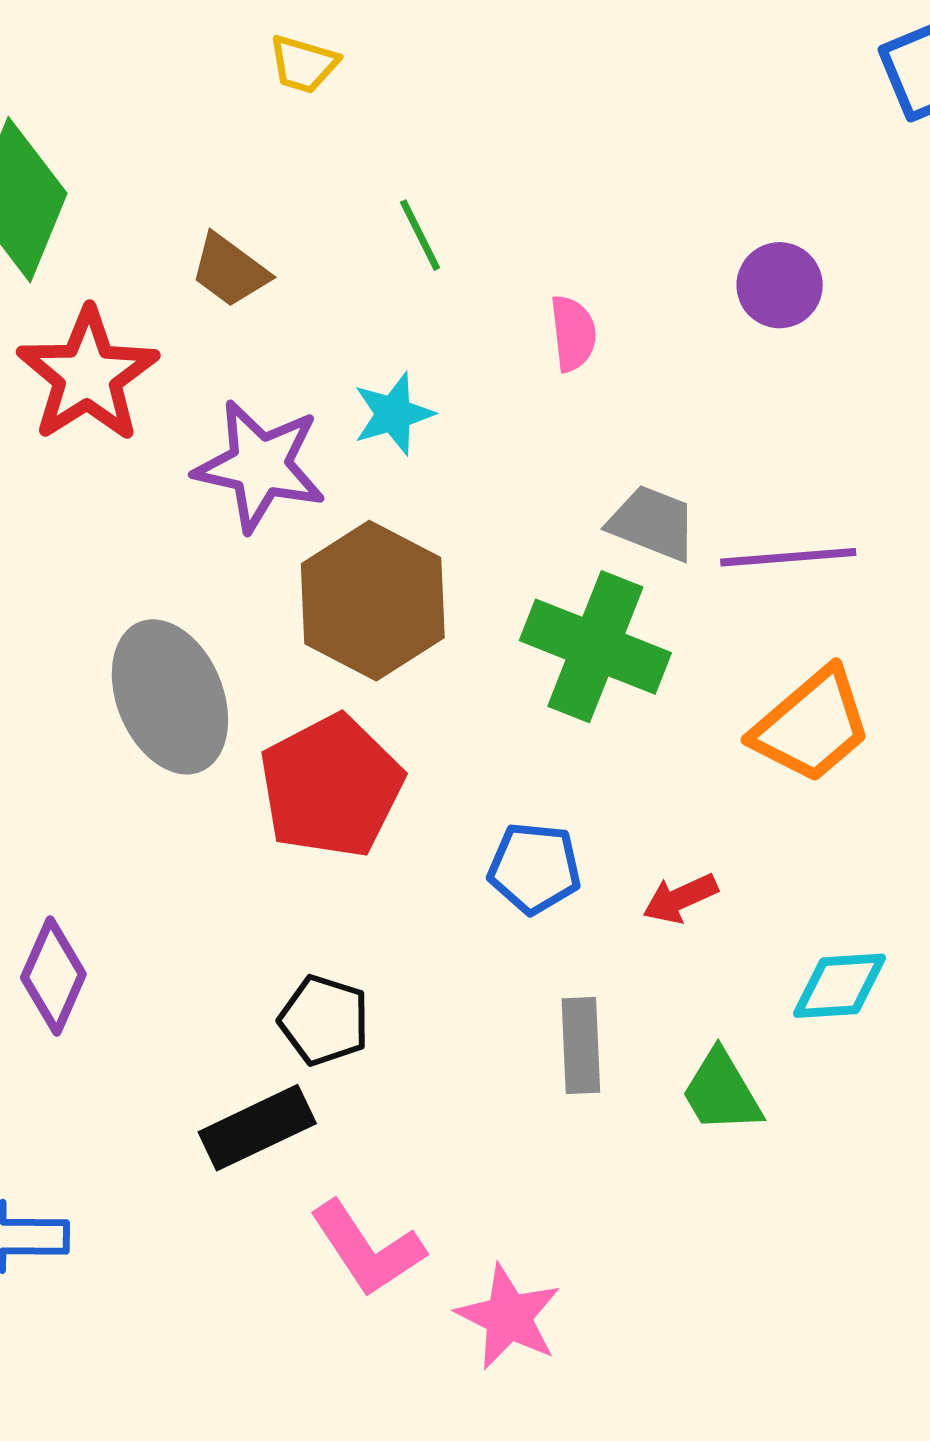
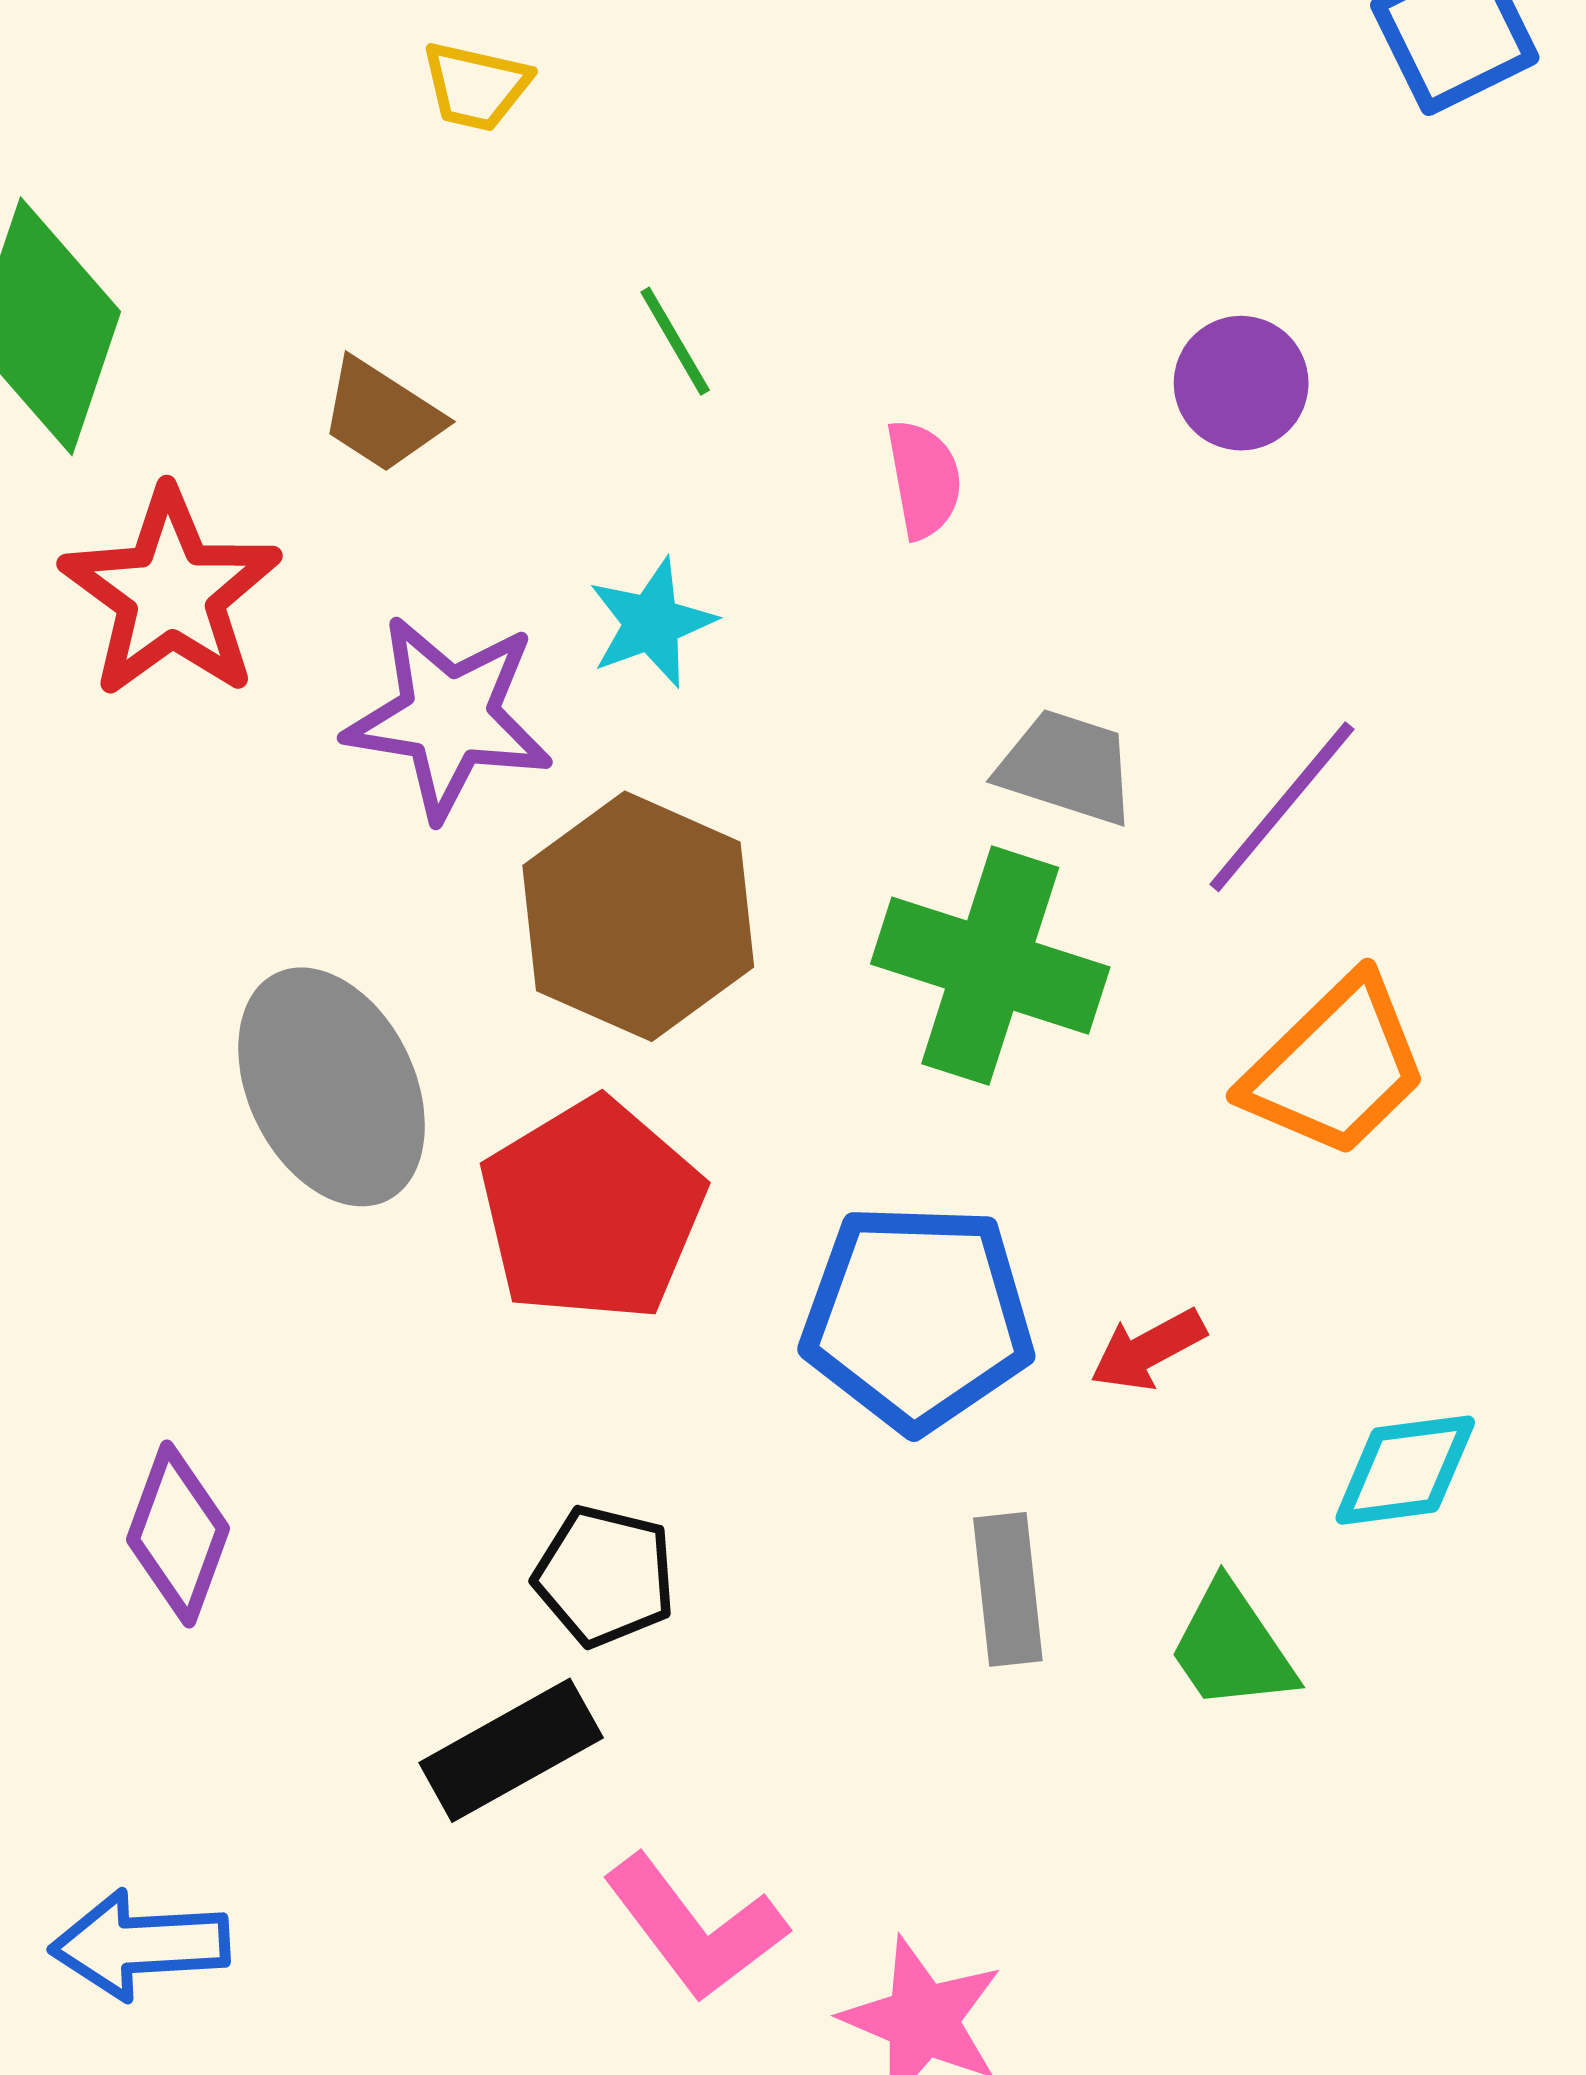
purple line: (788, 557) -> (1282, 807), turned -42
blue pentagon: (534, 868) -> (917, 1317), size x1.6

